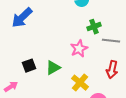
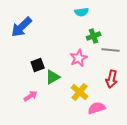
black square: (29, 66) -> (38, 65), moved
pink arrow: (11, 87) -> (31, 96), moved

